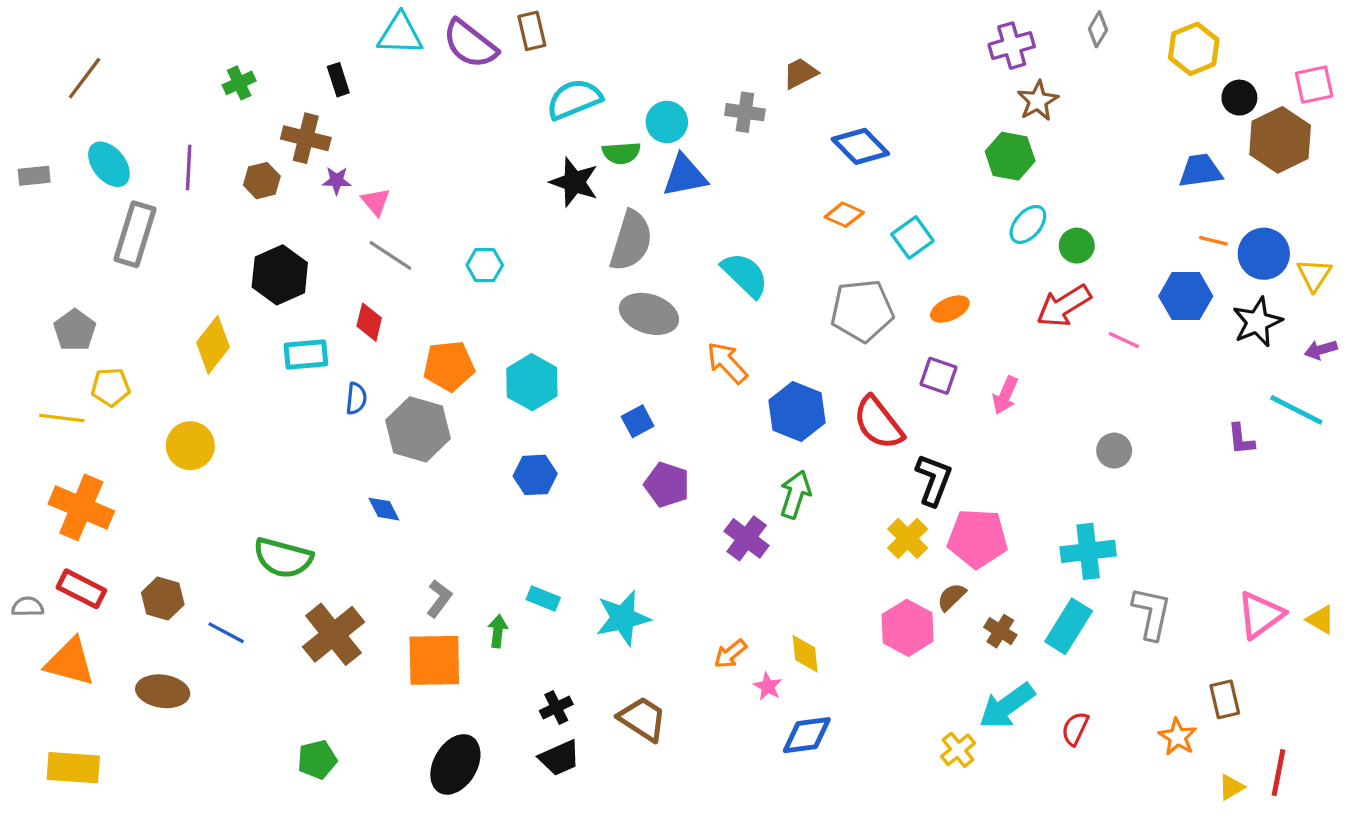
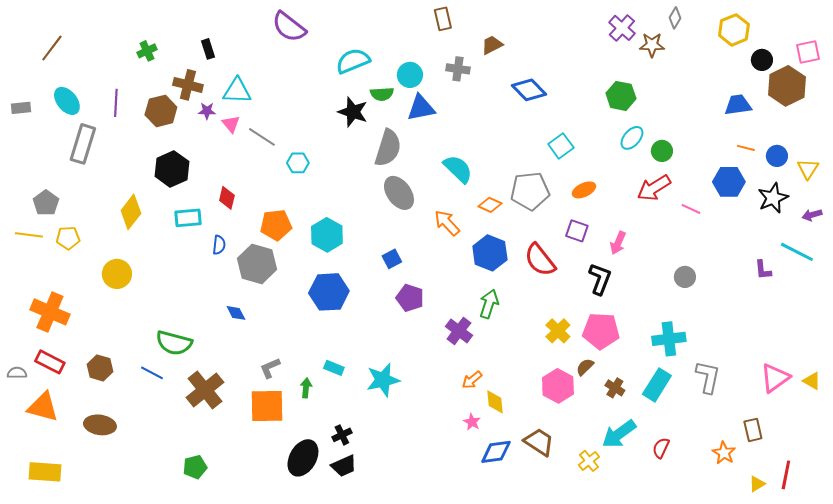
brown rectangle: (532, 31) -> (443, 19), moved
cyan triangle: (400, 34) -> (237, 91), moved
purple cross: (1012, 46) -> (622, 28), turned -32
brown star: (1038, 101) -> (652, 45), moved, turned 30
brown hexagon: (262, 181) -> (161, 111), size x1.4
orange diamond: (844, 215) -> (490, 205), moved
blue circle: (1264, 254) -> (777, 156), size x0.7
gray line: (390, 255) -> (262, 137), moved
gray ellipse: (649, 314) -> (399, 193), turned 36
yellow line: (62, 418) -> (29, 235), moved
blue hexagon: (535, 475) -> (329, 292), size x1.5
black L-shape: (934, 480) -> (600, 279), moved
gray L-shape: (439, 599) -> (270, 368), turned -150
blue line: (226, 633) -> (152, 373), moved
orange arrow: (730, 654) -> (472, 380), moved
brown trapezoid: (642, 719) -> (539, 442), moved
black ellipse: (455, 764) -> (303, 458), moved

